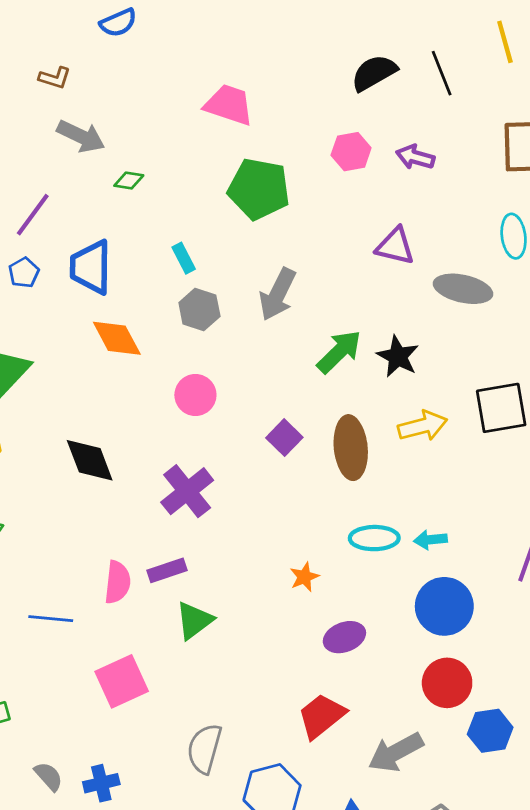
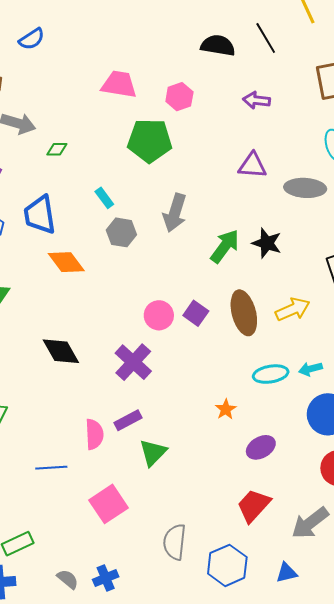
black semicircle: (374, 73) -> (218, 45), turned 48
pink hexagon: (351, 152) -> (179, 97), moved
pink circle: (195, 395) -> (159, 315), moved
yellow arrow: (423, 426) -> (293, 309), moved

